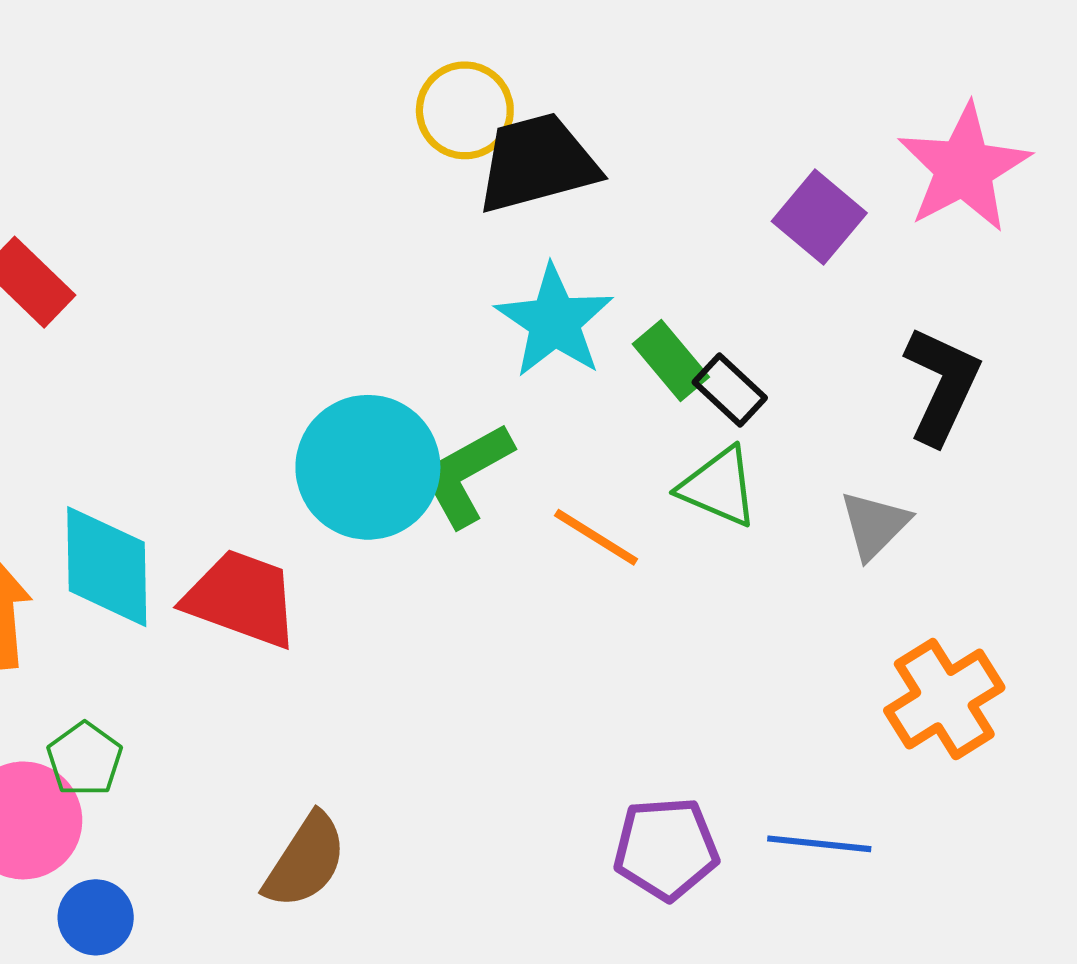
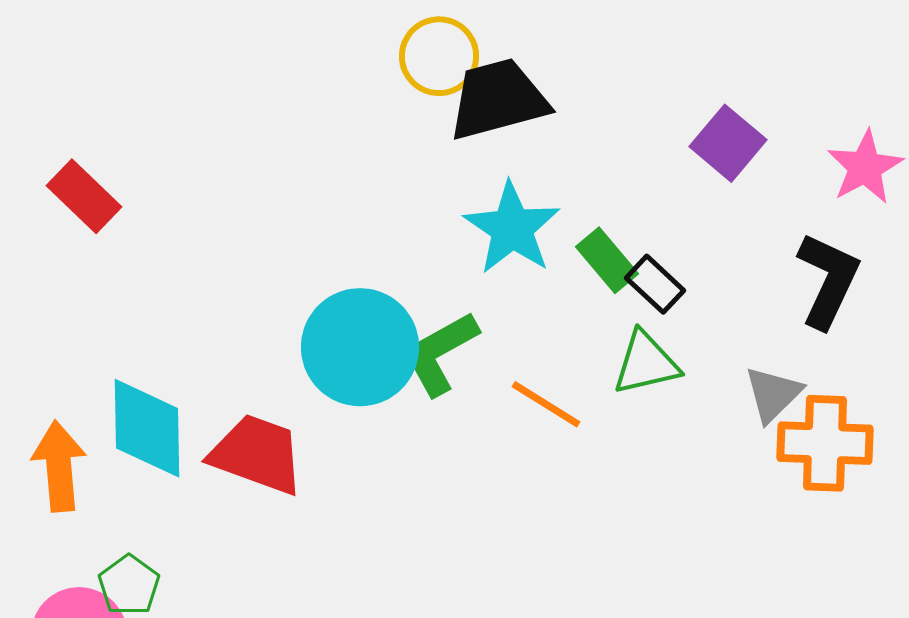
pink star: (964, 168) -> (865, 167), moved, size x0.7
green triangle: (719, 487) -> (646, 363), turned -36
orange cross: (944, 699) -> (825, 443), moved, turned 34

